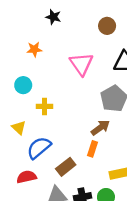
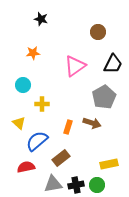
black star: (53, 17) -> (41, 19), moved
pink triangle: (81, 64) -> (75, 66), turned 30
brown arrow: (100, 128) -> (92, 123), turned 54
orange rectangle: (93, 149) -> (68, 127), moved

